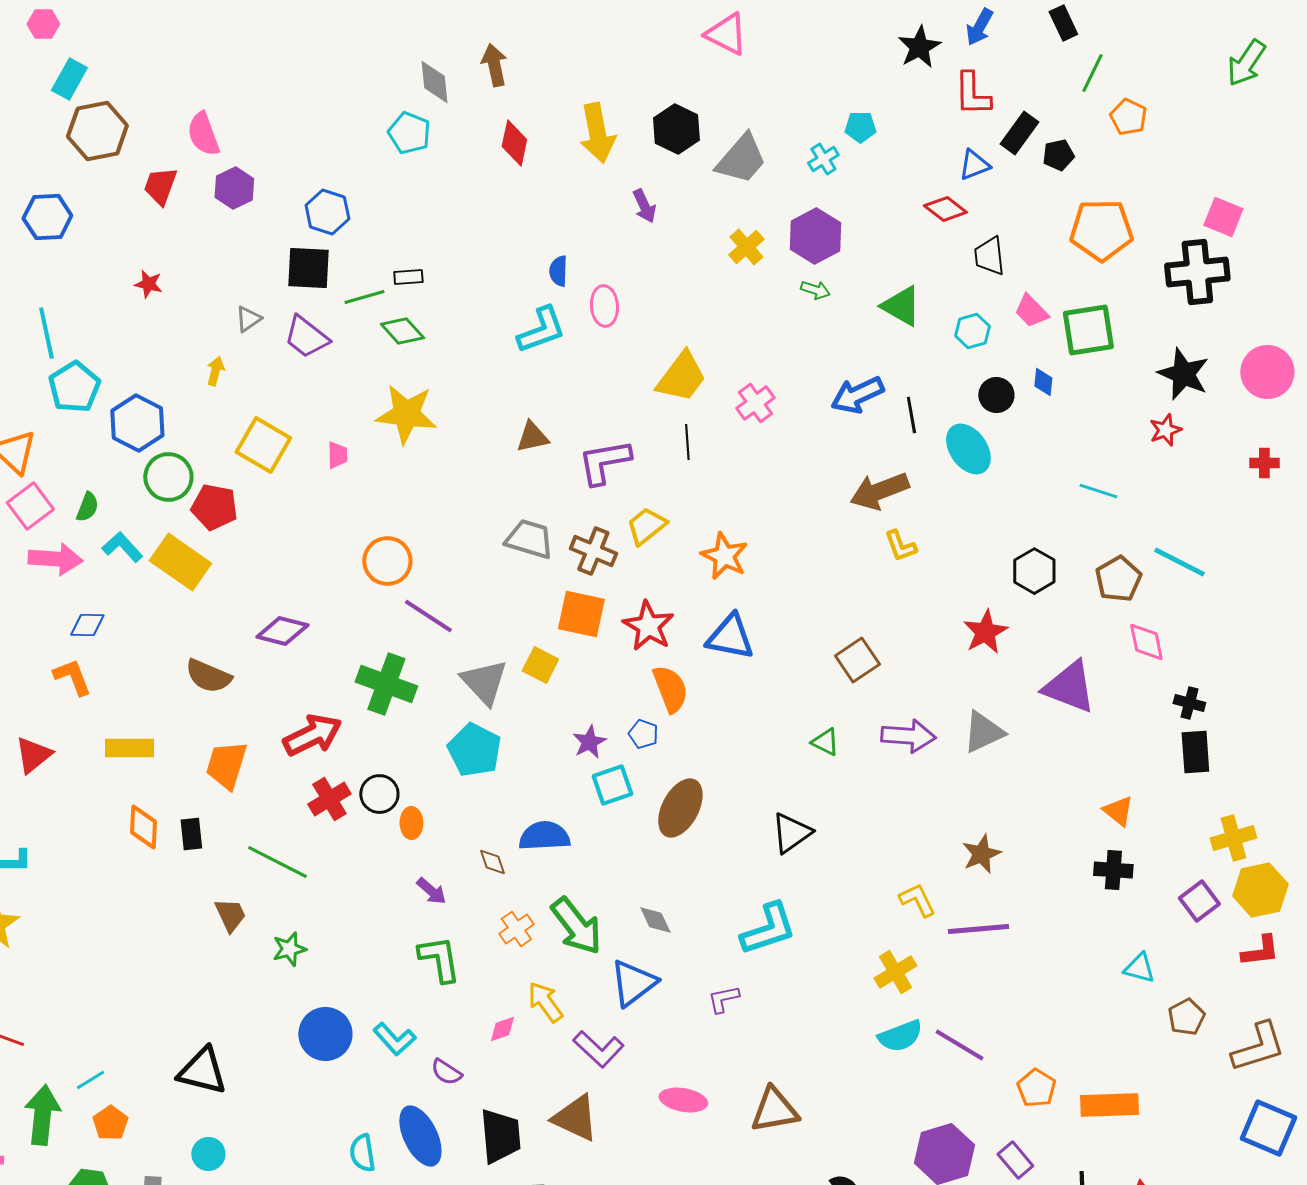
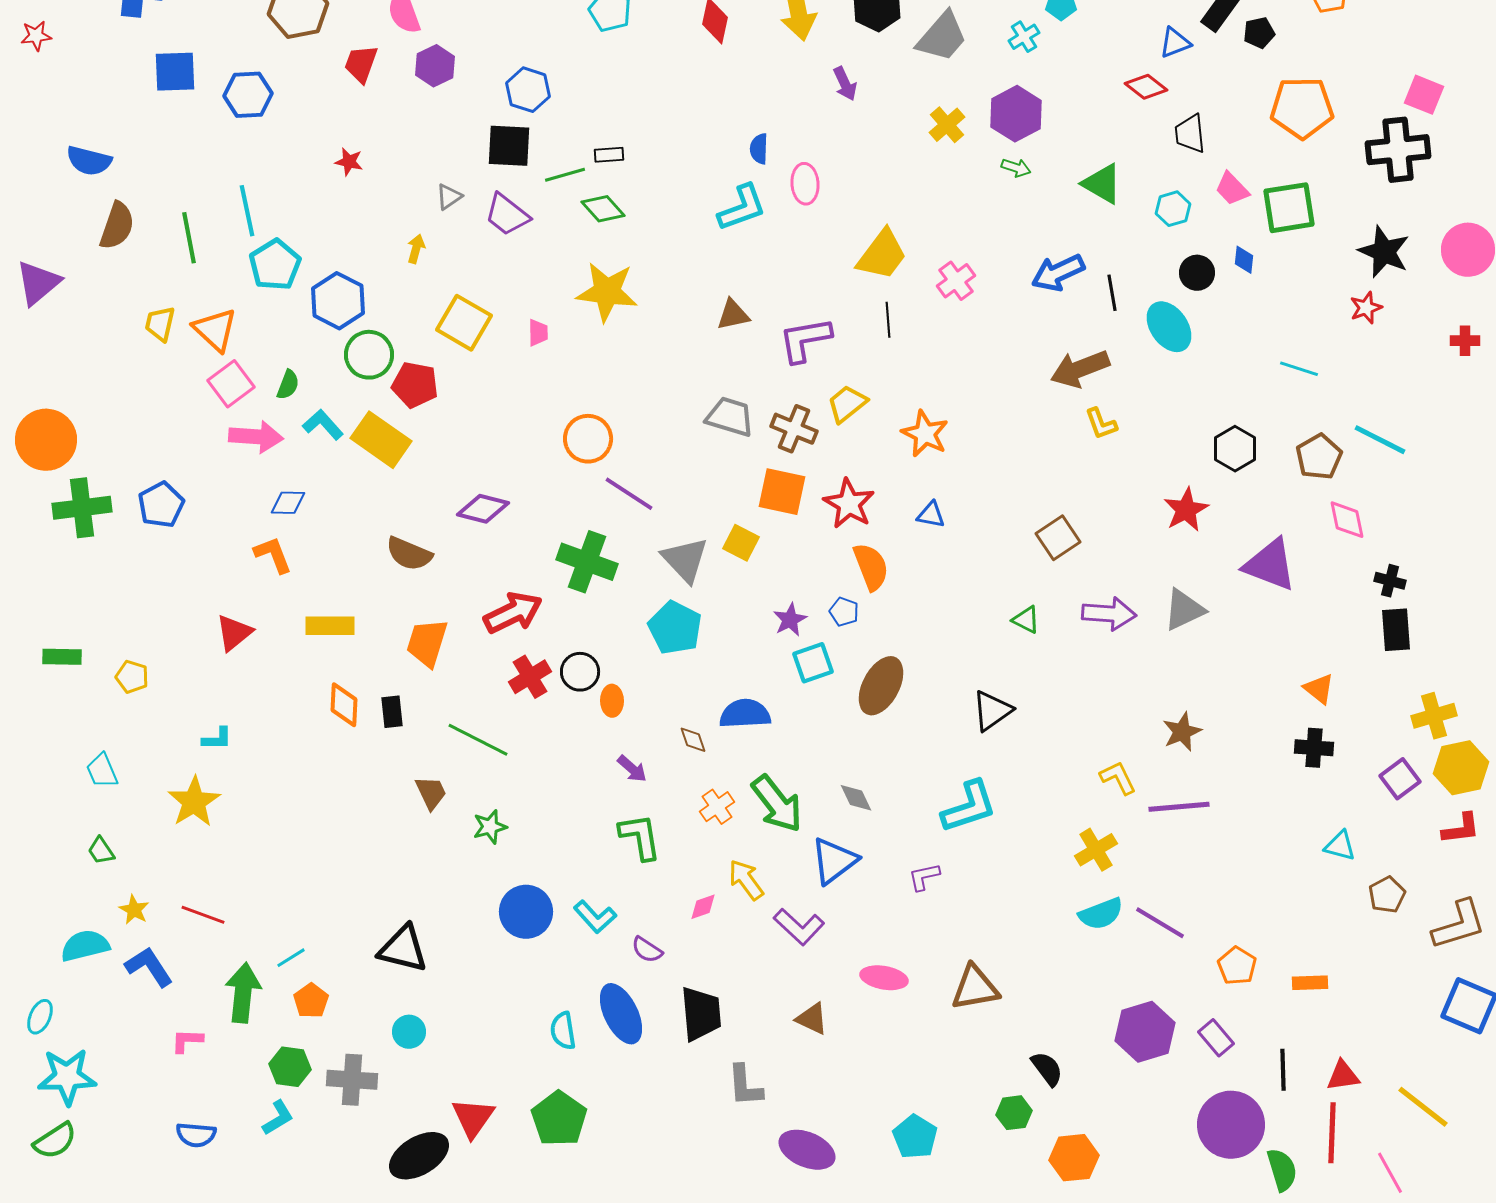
blue triangle: (730, 637) -> (931, 515), size x0.6
orange rectangle: (1109, 1105) -> (1310, 983), size x0.6
brown triangle: (575, 1118) -> (812, 1019), moved, size x0.7

